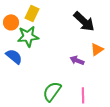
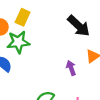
purple arrow: (77, 60) -> (71, 68), turned 48

